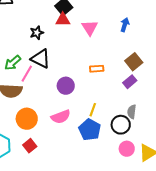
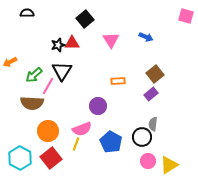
red triangle: (63, 20) -> (72, 43), moved
blue arrow: (125, 25) -> (146, 37), turned 96
black triangle: (41, 59) -> (62, 71), turned 35
purple circle: (66, 86) -> (98, 106), moved
yellow line: (93, 110) -> (76, 144), moved
red square: (30, 146) -> (51, 158), size x1.5

